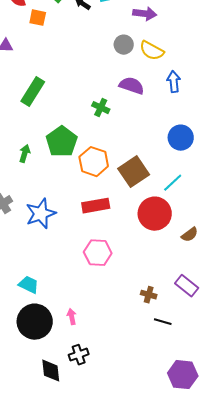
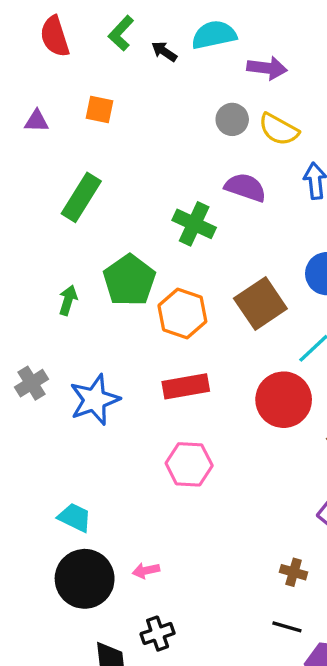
orange square: (38, 18) -> (100, 109), moved
green cross: (101, 108) -> (194, 224), size x1.4
brown square: (134, 172) -> (260, 304), moved
brown cross: (149, 295) -> (294, 572), moved
pink arrow: (72, 317) -> (146, 571), turned -91
black line: (163, 322) -> (287, 627), moved

